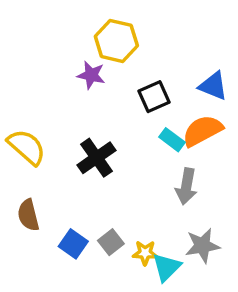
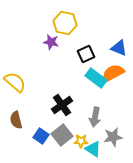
cyan rectangle: (172, 140) -> (96, 78), size x1.5
black cross: (97, 158) -> (62, 105), moved
gray arrow: (186, 186) -> (95, 117), moved
gray square: (111, 242) -> (62, 135), size x1.5
cyan triangle: (167, 267) -> (93, 149), turned -42

